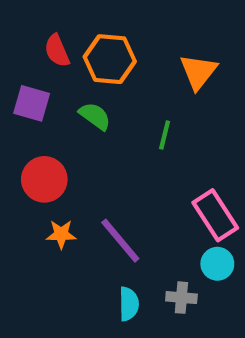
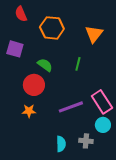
red semicircle: (57, 51) -> (21, 14), moved
green semicircle: (95, 116) -> (45, 65), moved
red circle: (44, 179) -> (34, 85), moved
purple line: (120, 241) -> (71, 107), moved, turned -70

